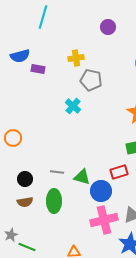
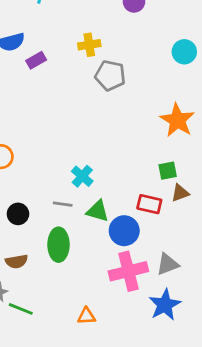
purple rectangle: (38, 69) -> (36, 60), turned -40
cyan cross: (73, 106) -> (82, 176), moved
red rectangle: (119, 172) -> (149, 204), turned 30
brown semicircle: (25, 202) -> (17, 261), moved

